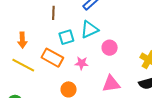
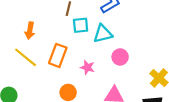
cyan square: (66, 37) -> (81, 25), moved
orange rectangle: (52, 58) -> (58, 55), turned 70

